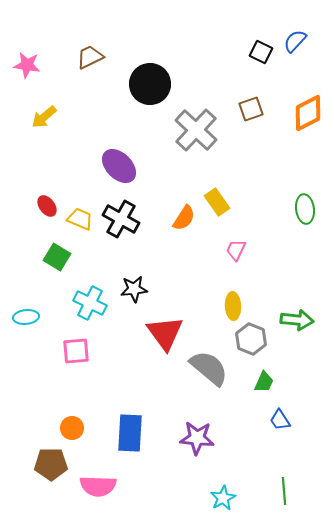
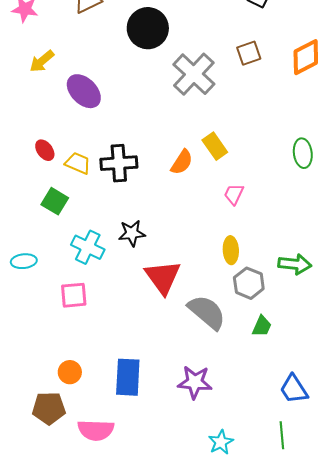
purple ellipse: (119, 166) -> (84, 91), moved
black cross: (121, 219) -> (119, 163), turned -33
blue trapezoid: (280, 420) -> (294, 389), moved, size x1.4

